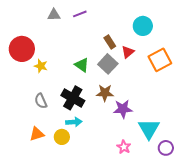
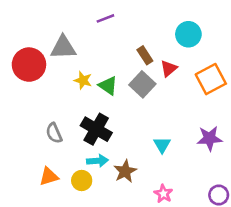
gray triangle: (54, 15) -> (63, 47), moved, size x1.5
yellow star: (41, 66) -> (83, 80), moved
brown star: (105, 93) -> (125, 171), moved, turned -30
purple star: (123, 109) -> (209, 138), moved
cyan triangle: (149, 129) -> (162, 145), moved, size x0.6

